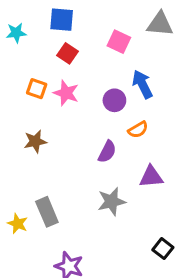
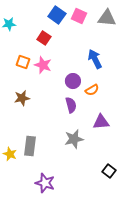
blue square: (62, 20) -> (57, 15), moved, turned 30
pink square: (119, 42) -> (79, 16), moved
purple circle: (114, 100) -> (73, 81), moved
purple semicircle: (107, 152) -> (71, 105), turned -42
gray rectangle: (47, 212) -> (30, 146), turned 30

